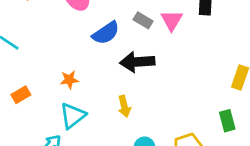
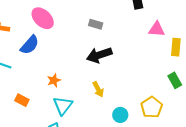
pink triangle: (172, 20) -> (157, 29), moved, turned -42
blue semicircle: (106, 33) -> (30, 45), moved
orange rectangle: (21, 95) -> (22, 100), turned 72

